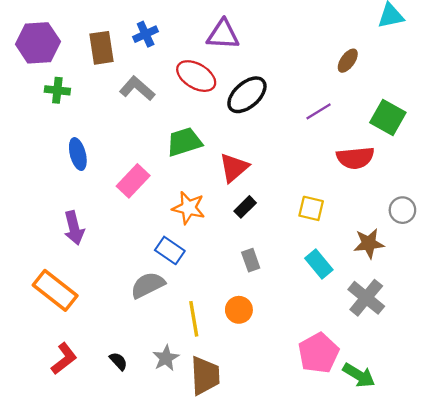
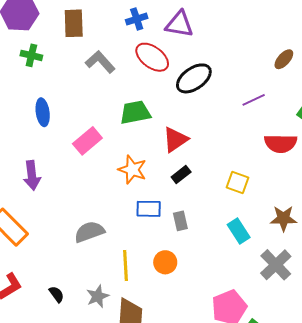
blue cross: (146, 34) -> (137, 19), moved
blue rectangle: (170, 250) -> (149, 209), moved, turned -40

